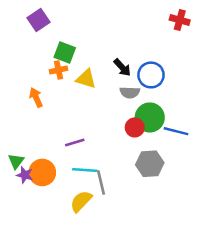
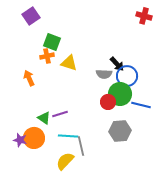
black arrow: (122, 67) -> (117, 64), moved
blue circle: (151, 75) -> (127, 76), moved
green triangle: (16, 161) -> (44, 118), moved, turned -32

